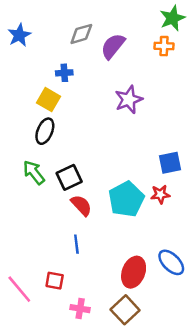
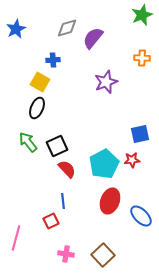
orange cross: (164, 46) -> (142, 58), moved
red ellipse: (134, 272) -> (110, 201), moved
red square: (55, 281) -> (51, 221), moved, turned -35
pink line: (19, 289) -> (16, 238), turned 55

